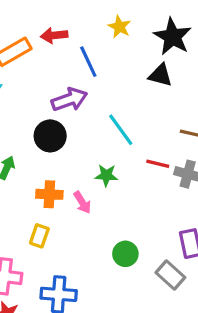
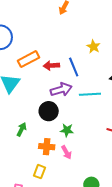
red arrow: (54, 35) -> (51, 66), moved
cyan line: (121, 130) -> (90, 94), moved, turned -60
green star: (106, 175) -> (67, 130), moved

